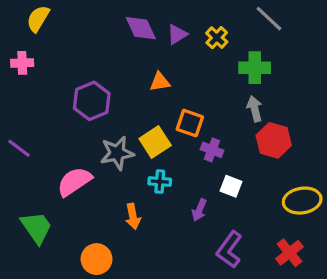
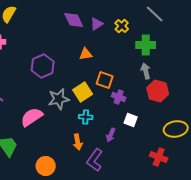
orange arrow: (133, 216) -> (78, 142), moved
purple L-shape: (229, 250) -> (95, 160), moved
red cross: (289, 253) -> (159, 157), moved, turned -30

